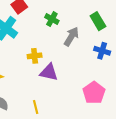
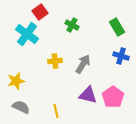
gray arrow: (71, 36) -> (83, 64), moved
purple triangle: (49, 72) -> (88, 95), moved

